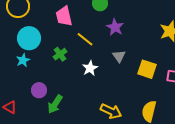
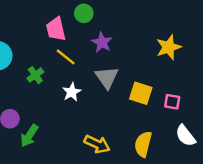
pink trapezoid: (64, 16) -> (56, 29), moved
gray triangle: (119, 56) -> (107, 78), size x1.5

